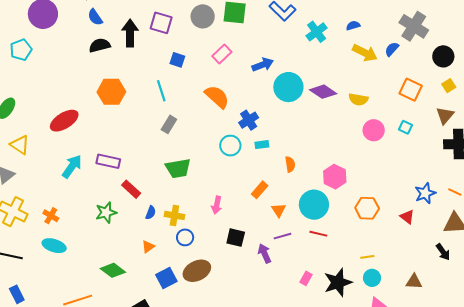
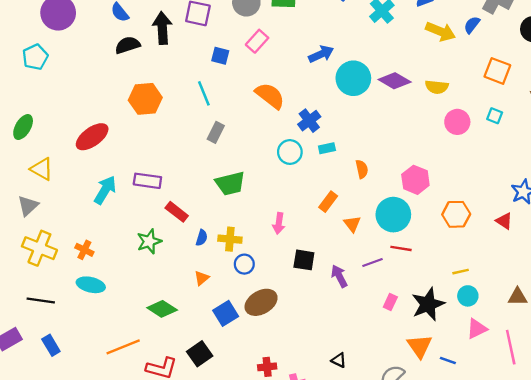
pink rectangle: (222, 54) -> (257, 41), moved
purple line: (283, 236) -> (372, 262), moved

